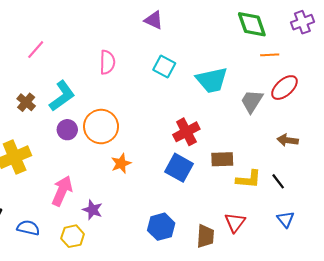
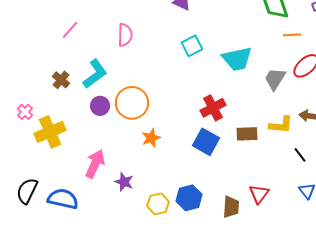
pink semicircle: (107, 62) -> (125, 35), moved
cyan square: (164, 66) -> (192, 46), turned 35
yellow L-shape: (249, 179) -> (281, 125), moved
blue semicircle: (28, 228) -> (63, 199), size x1.4
yellow hexagon: (73, 236) -> (158, 204), moved

